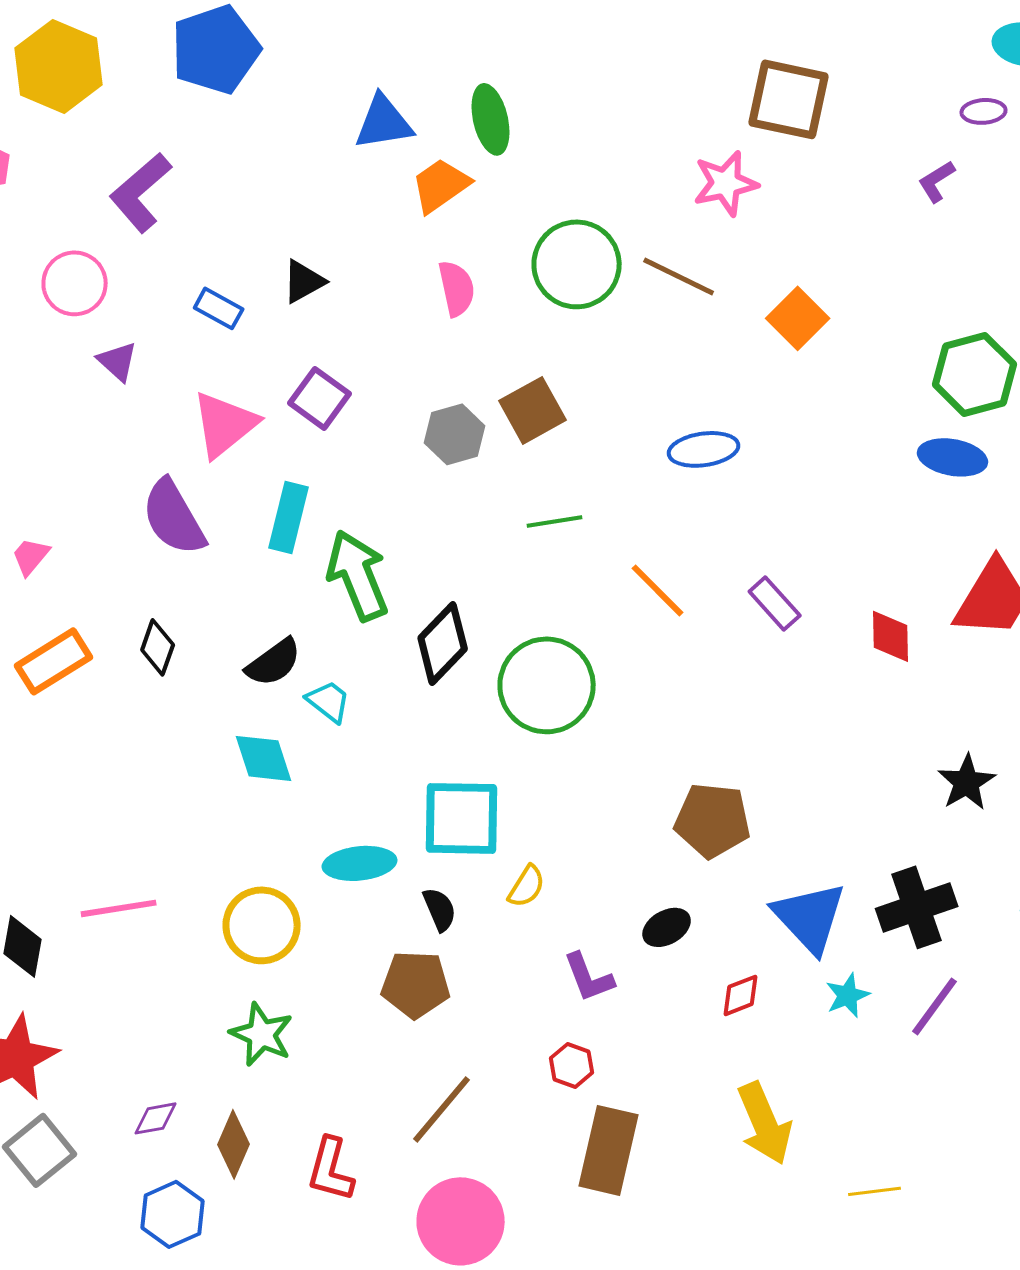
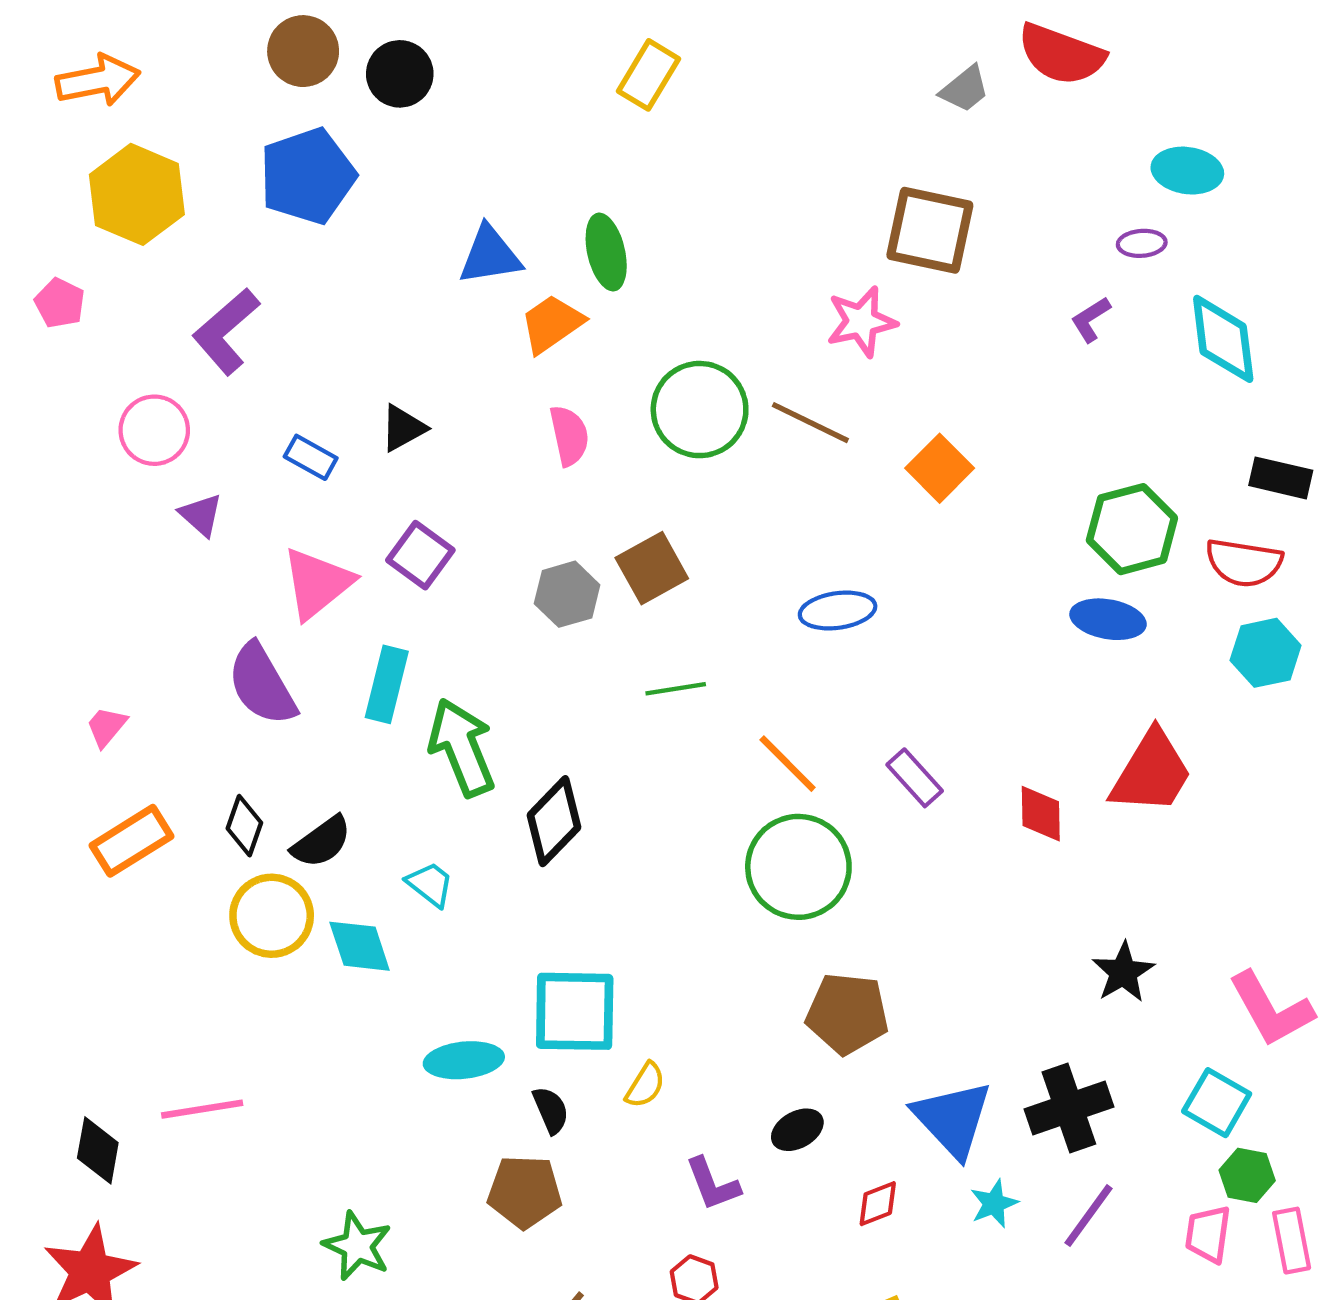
black semicircle: (274, 662) -> (322, 842), moved
green circle: (547, 685) -> (798, 867), moved
yellow circle: (262, 925) -> (272, 916), moved

